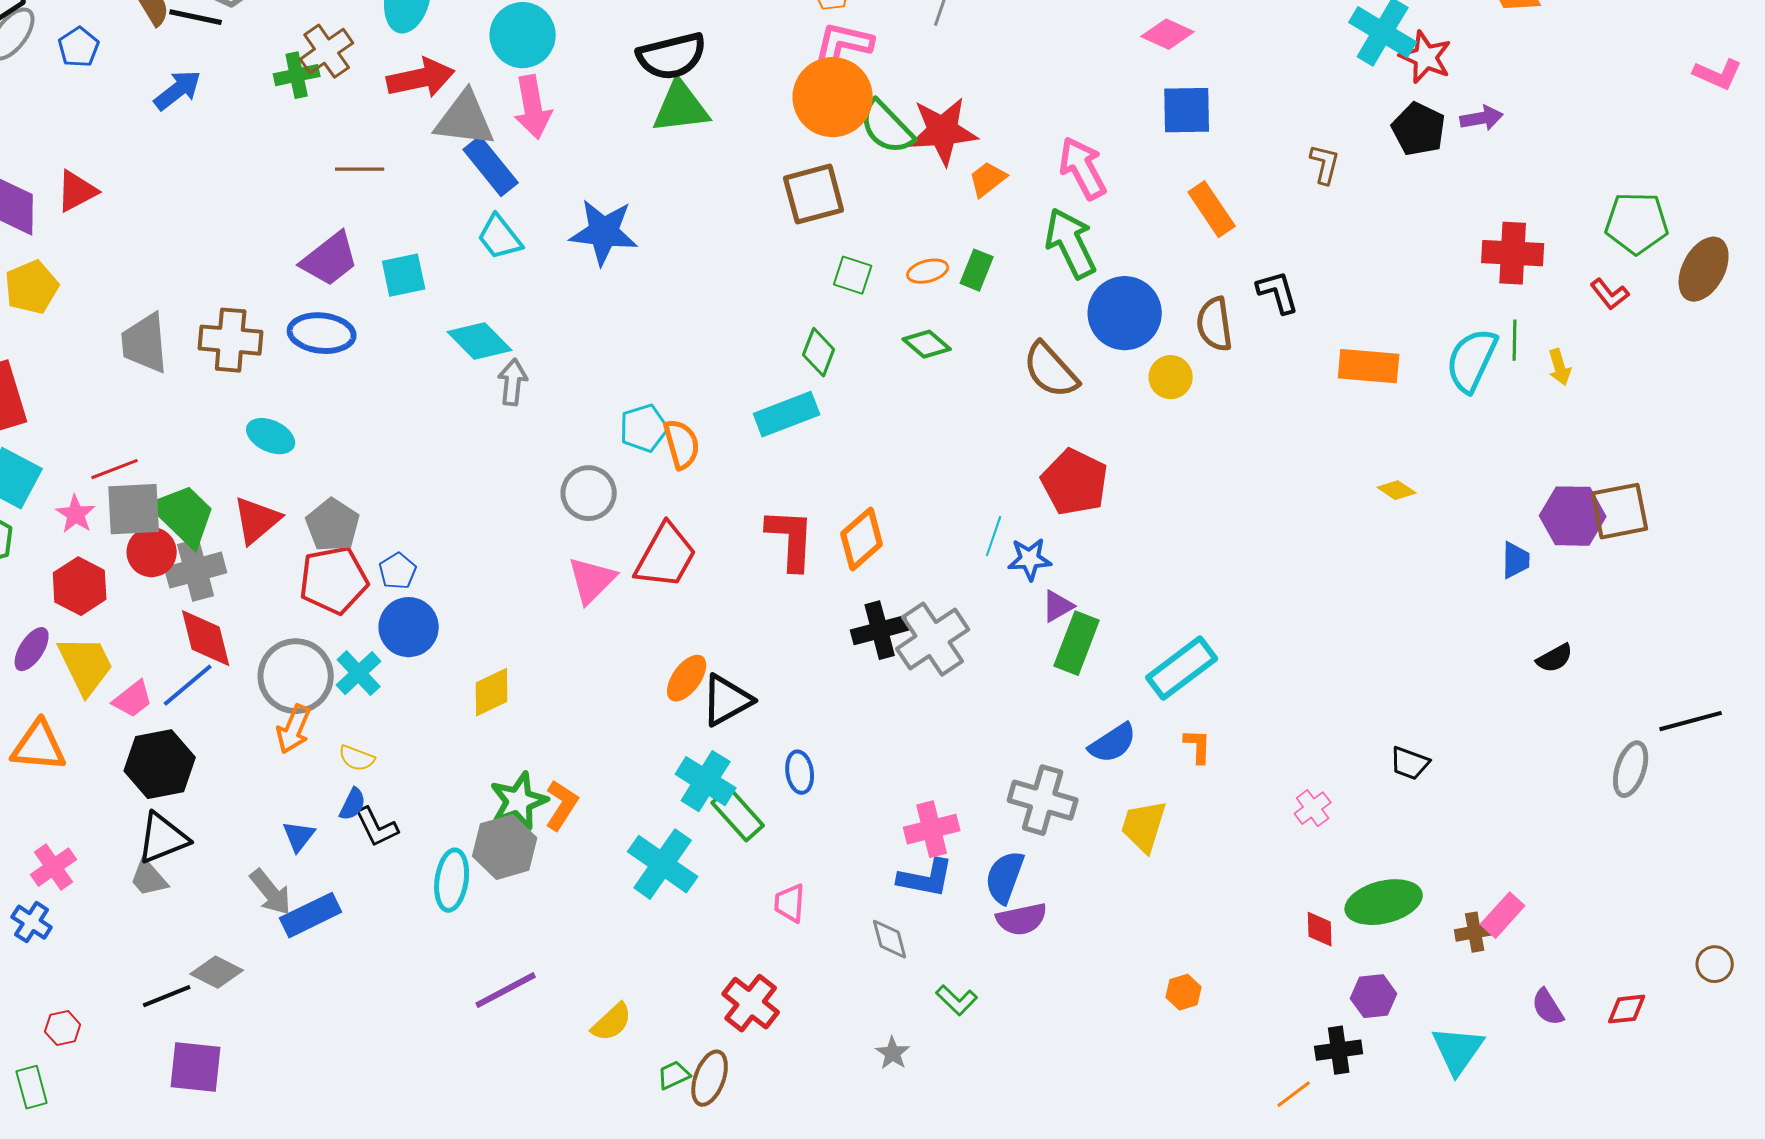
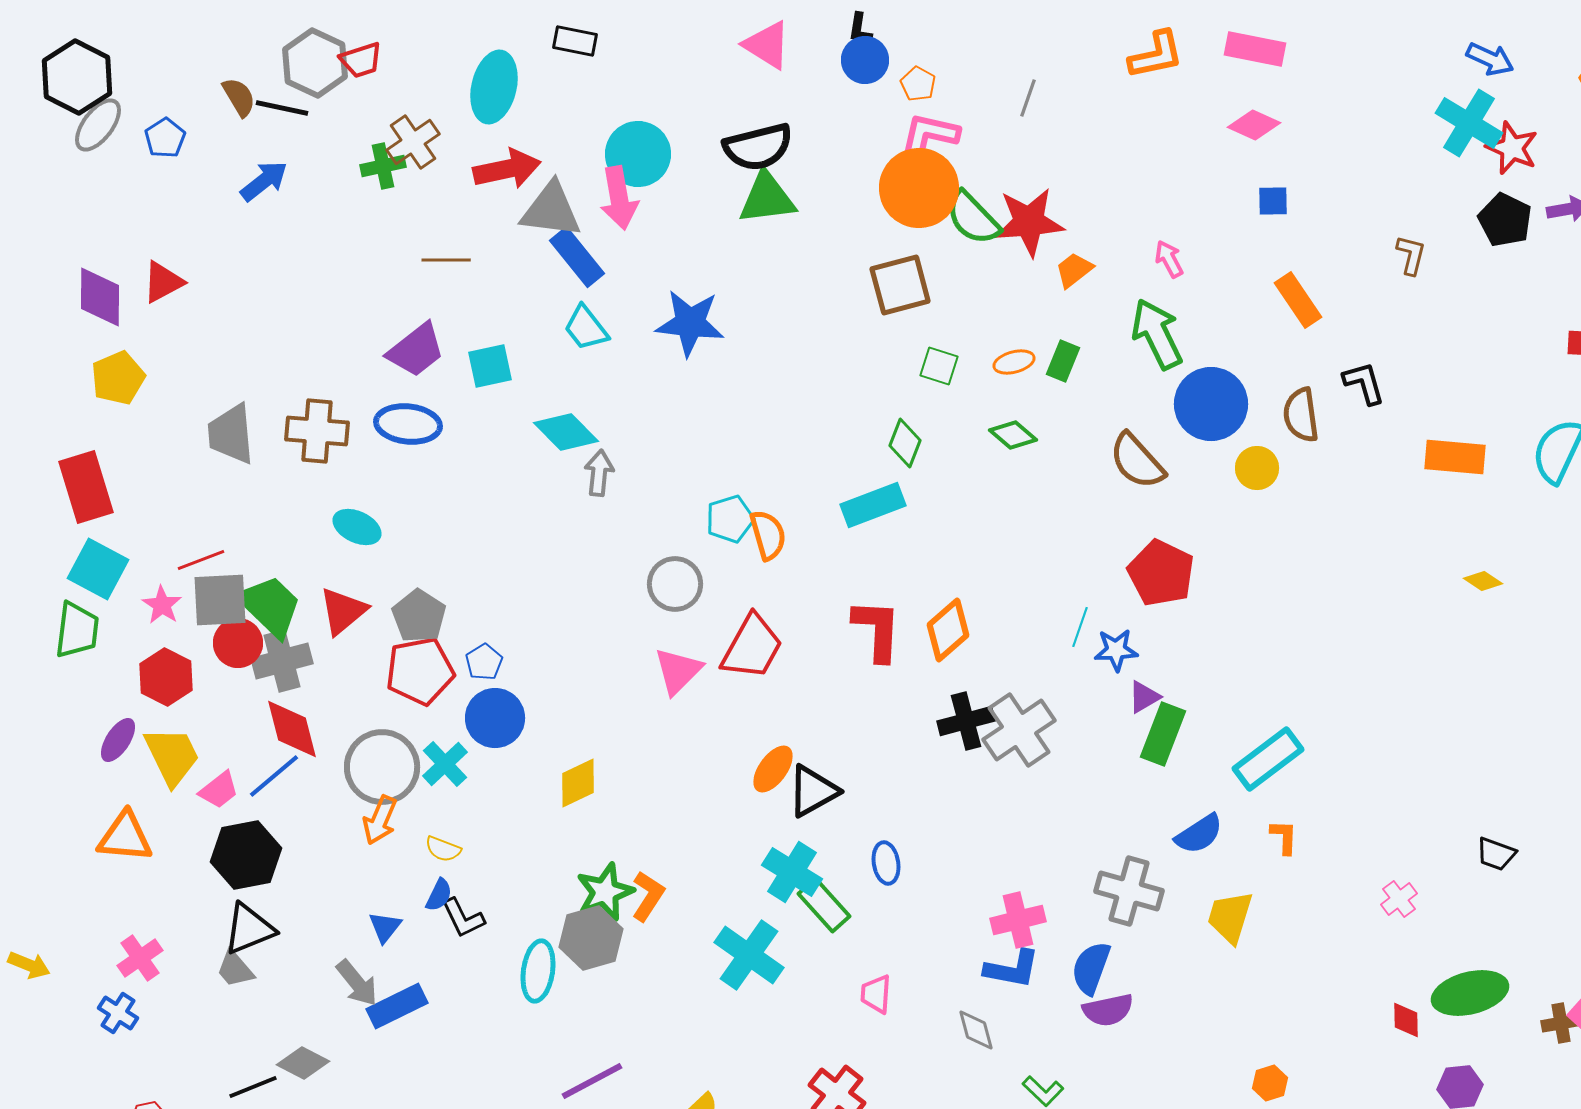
cyan circle: (523, 35) -> (638, 154), moved
blue square: (1187, 110) -> (1273, 201), size x0.6
pink arrow: (1083, 168) -> (1169, 259), size x0.6

